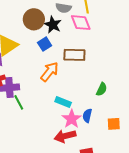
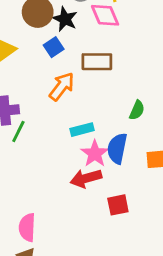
green line: (19, 102) -> (18, 131), turned 56
cyan rectangle: (63, 102) -> (82, 130), turned -35
blue semicircle: (87, 116) -> (117, 148), size x1.5

